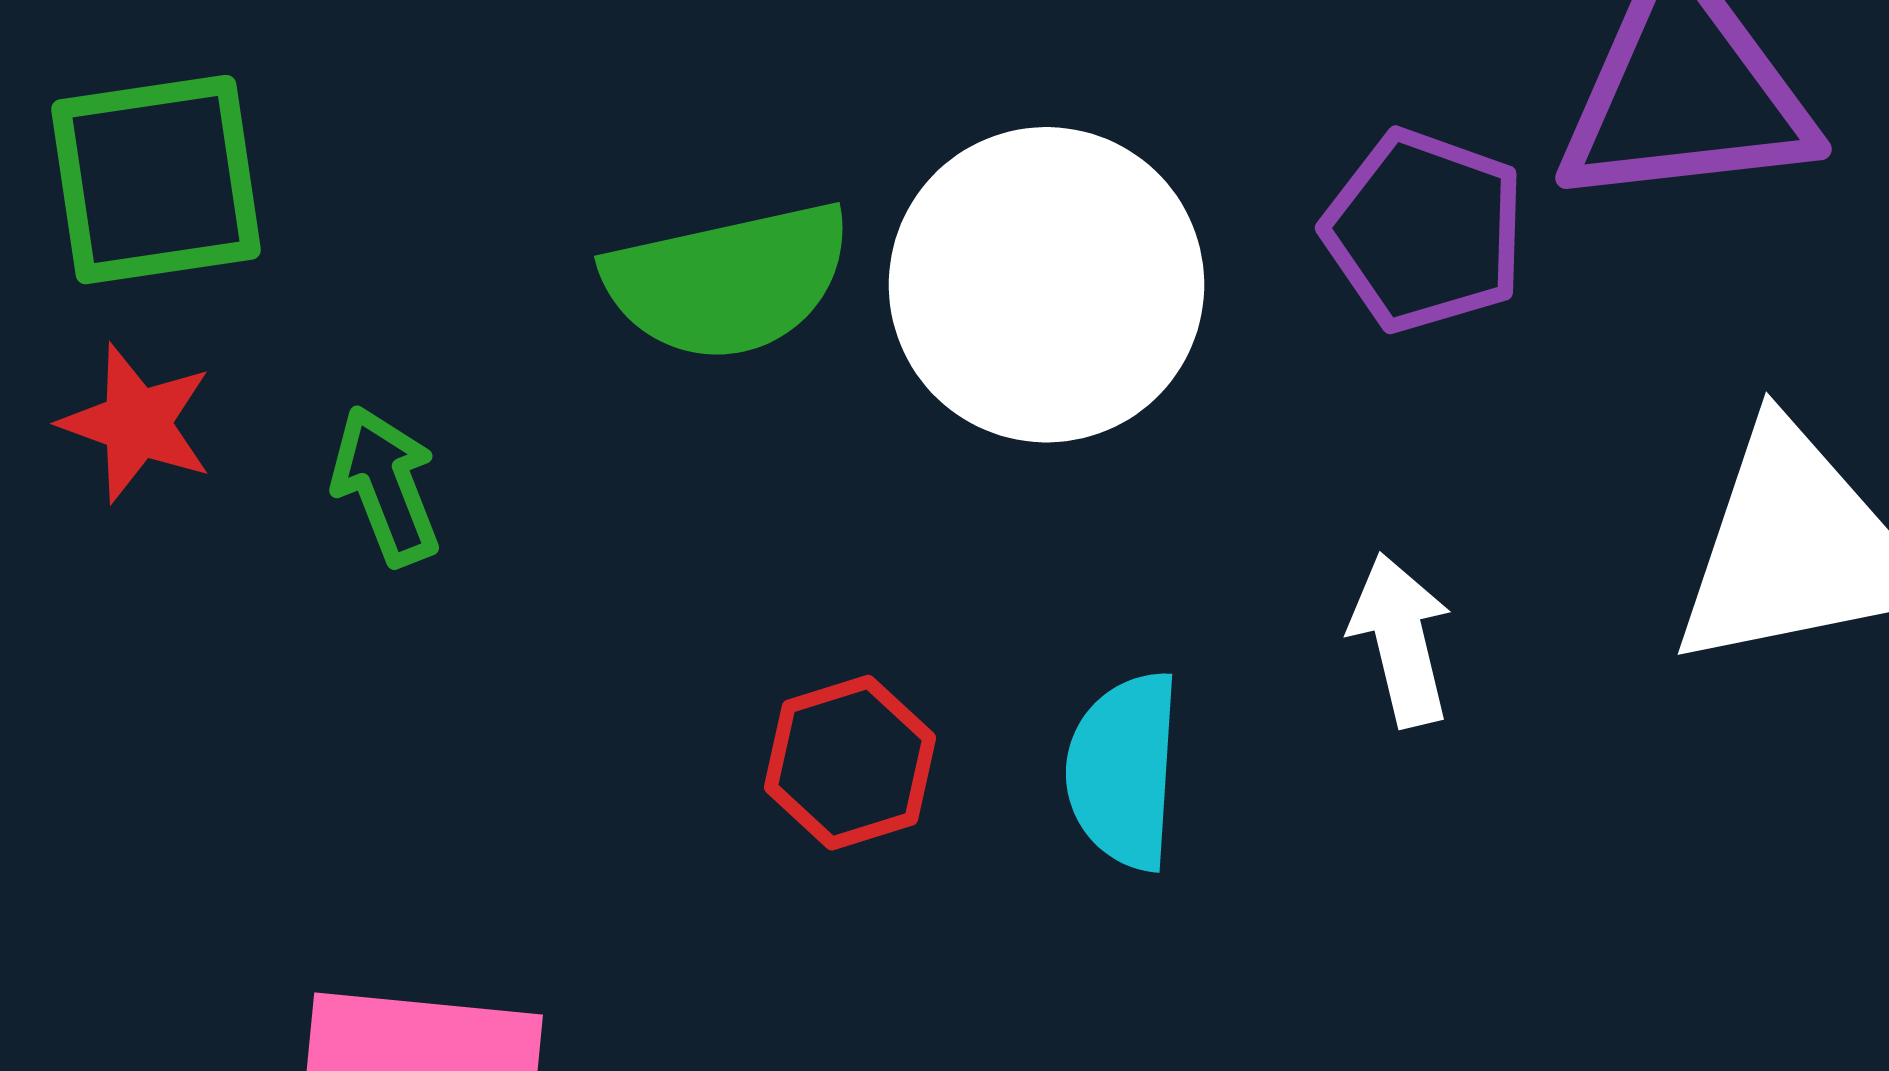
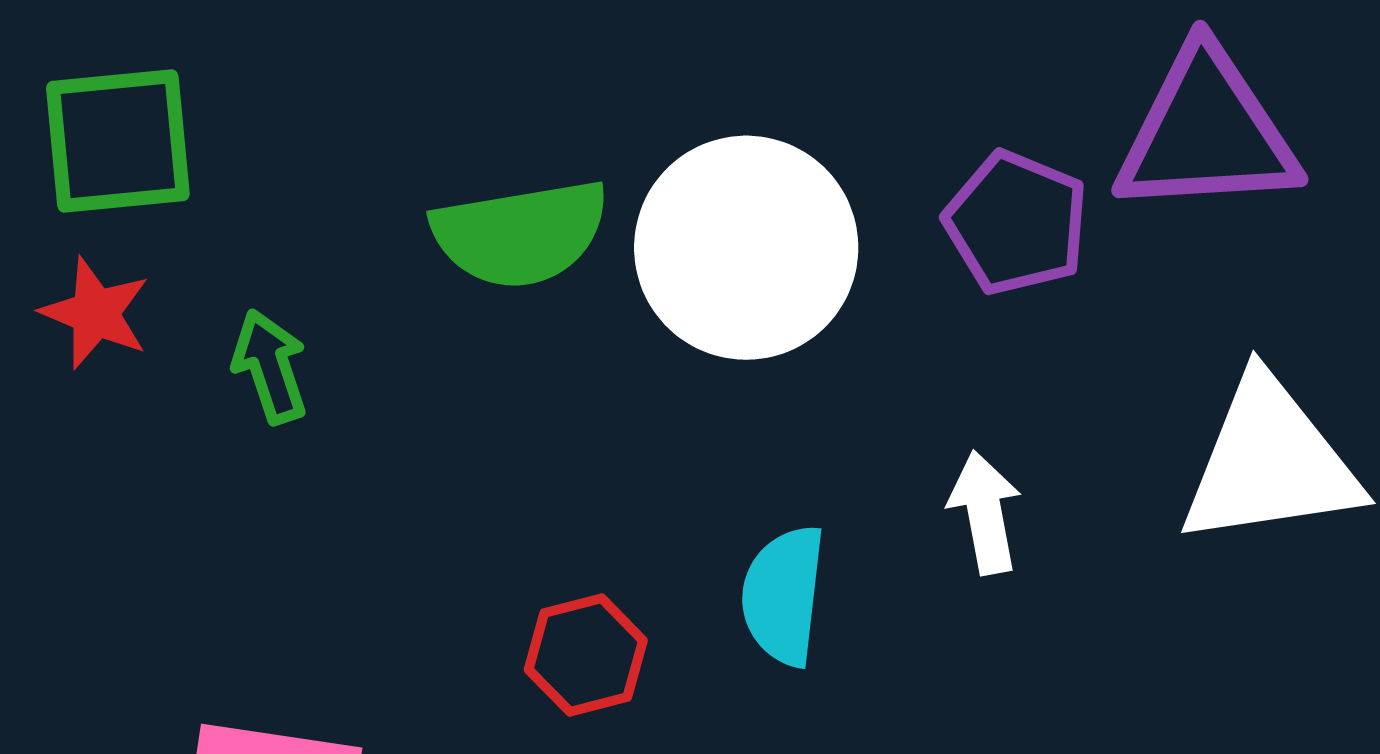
red hexagon: (850, 763) -> (586, 655), moved

